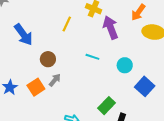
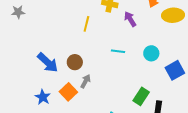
purple arrow: (111, 28) -> (130, 19), size x0.7
blue arrow: (23, 34) -> (48, 63), moved
blue square: (145, 86) -> (175, 70), turned 30

